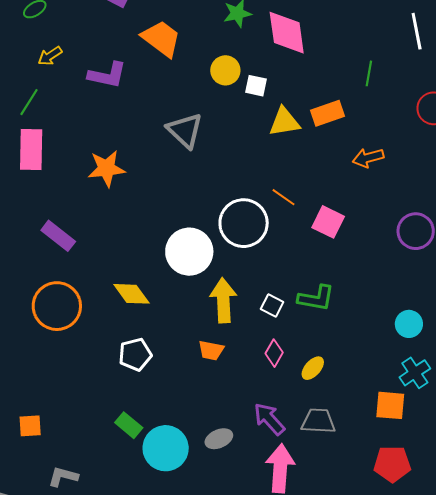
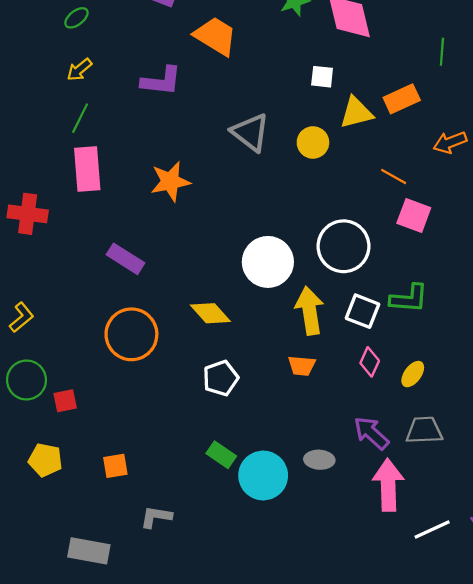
yellow arrow: (50, 56) -> (79, 70), moved
yellow circle: (225, 70) -> (313, 142), moved
orange line: (283, 197) -> (394, 176), moved
white circle: (244, 223) -> (344, 246), moved
white square: (272, 306) -> (362, 311), size x1.4
gray ellipse: (219, 439) -> (319, 460), turned 32

